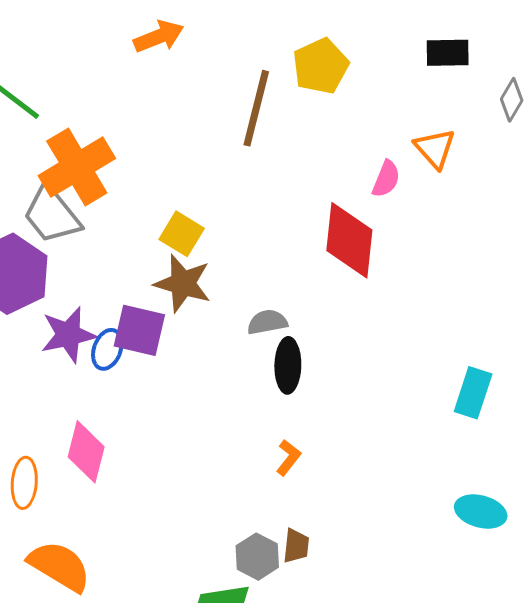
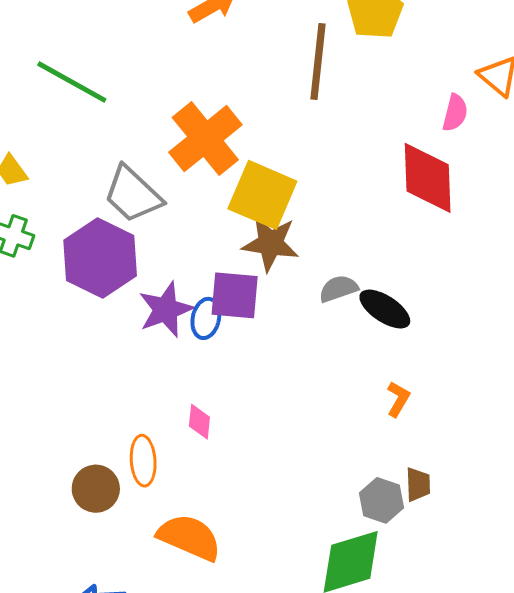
orange cross: (77, 167) -> (205, 139), moved
yellow square: (182, 234) -> (262, 195), size x1.6
gray semicircle: (267, 322) -> (339, 289), moved
black ellipse: (288, 365) -> (385, 309), turned -50
pink diamond: (86, 452) -> (199, 422), size x0.6

